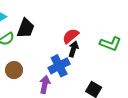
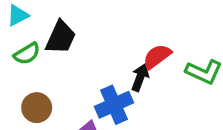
red semicircle: (71, 36) -> (157, 56), moved

